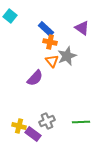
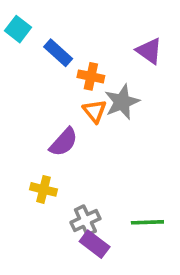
blue rectangle: (46, 29) -> (58, 53), moved
yellow cross: (19, 126) -> (44, 189), moved
purple rectangle: (33, 134) -> (95, 244), moved

